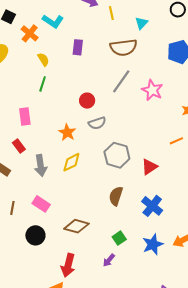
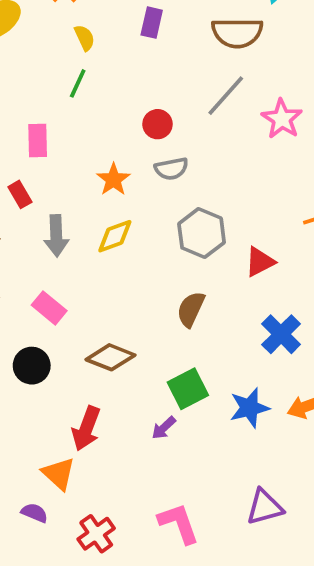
blue cross: (152, 206) -> (281, 334), moved
green square: (119, 238) -> (188, 389), size x1.5

